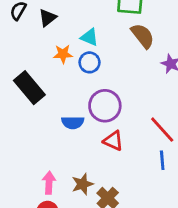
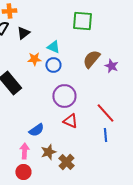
brown semicircle: (143, 36) -> (91, 59), moved, turned -102
blue semicircle: (73, 123) -> (36, 130), moved, turned -35

